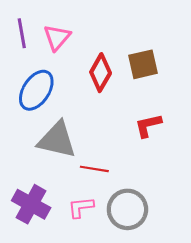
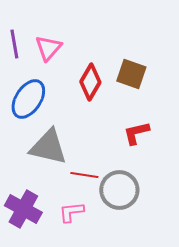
brown square: (143, 64) -> (131, 74), turned 32
gray circle: (127, 209) -> (119, 190), moved

